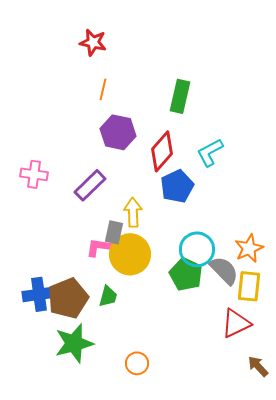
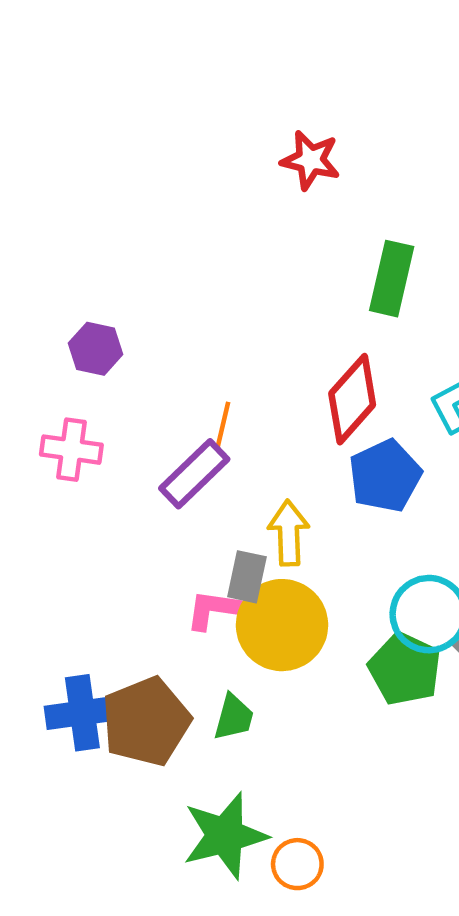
red star: (93, 42) -> (310, 160), moved
orange line: (103, 89) -> (223, 425), moved
purple hexagon: (118, 132) -> (96, 349), moved, size x0.7
green star: (74, 343) -> (225, 836), moved

